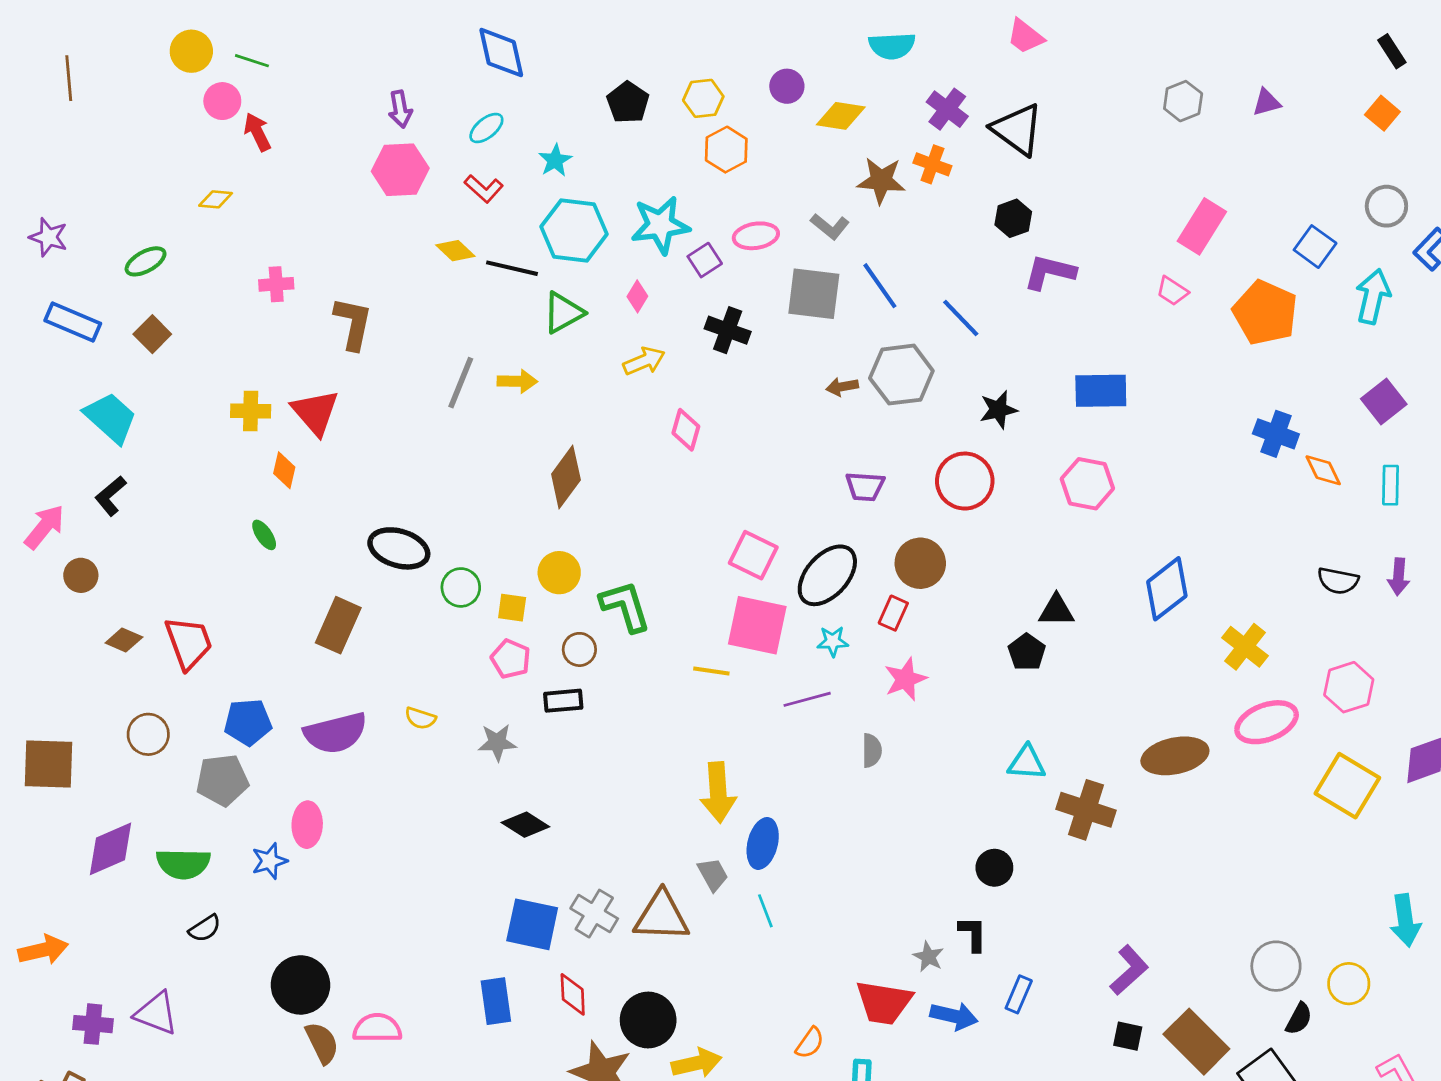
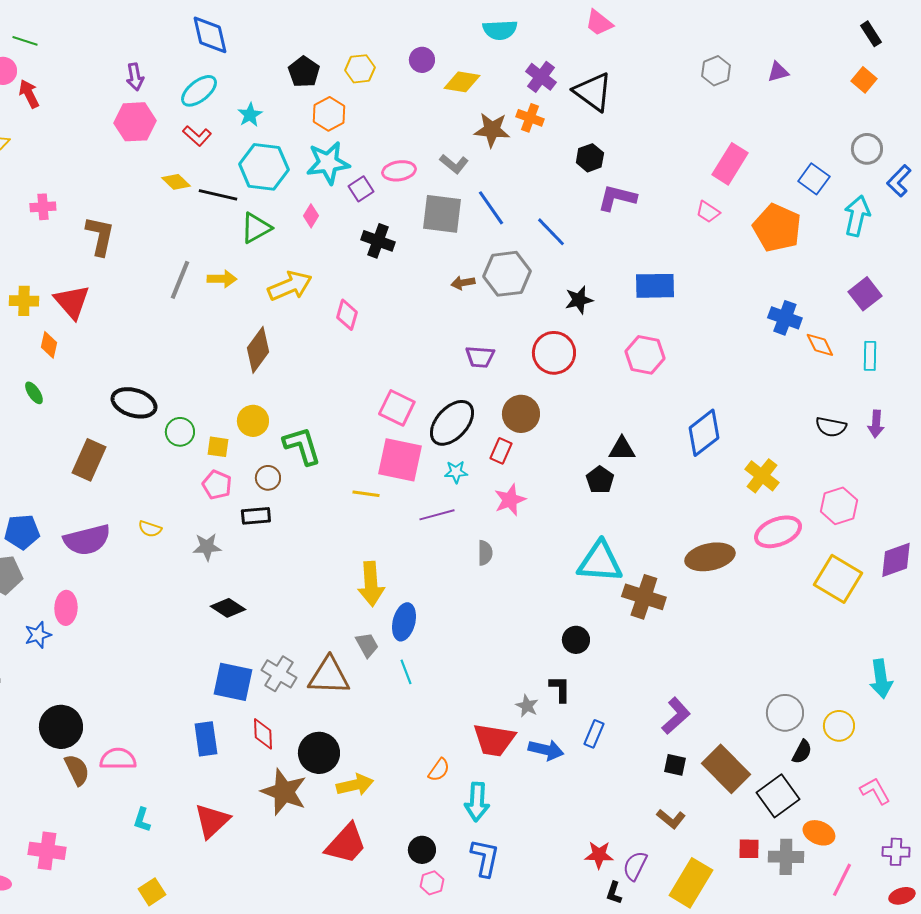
cyan ellipse: (486, 128) -> (199, 91), size x1.4
orange hexagon: (726, 150) -> (329, 114), moved
yellow arrow: (644, 361) -> (290, 286), moved, size x1.4
cyan triangle: (1027, 763) -> (600, 562), size x1.6

